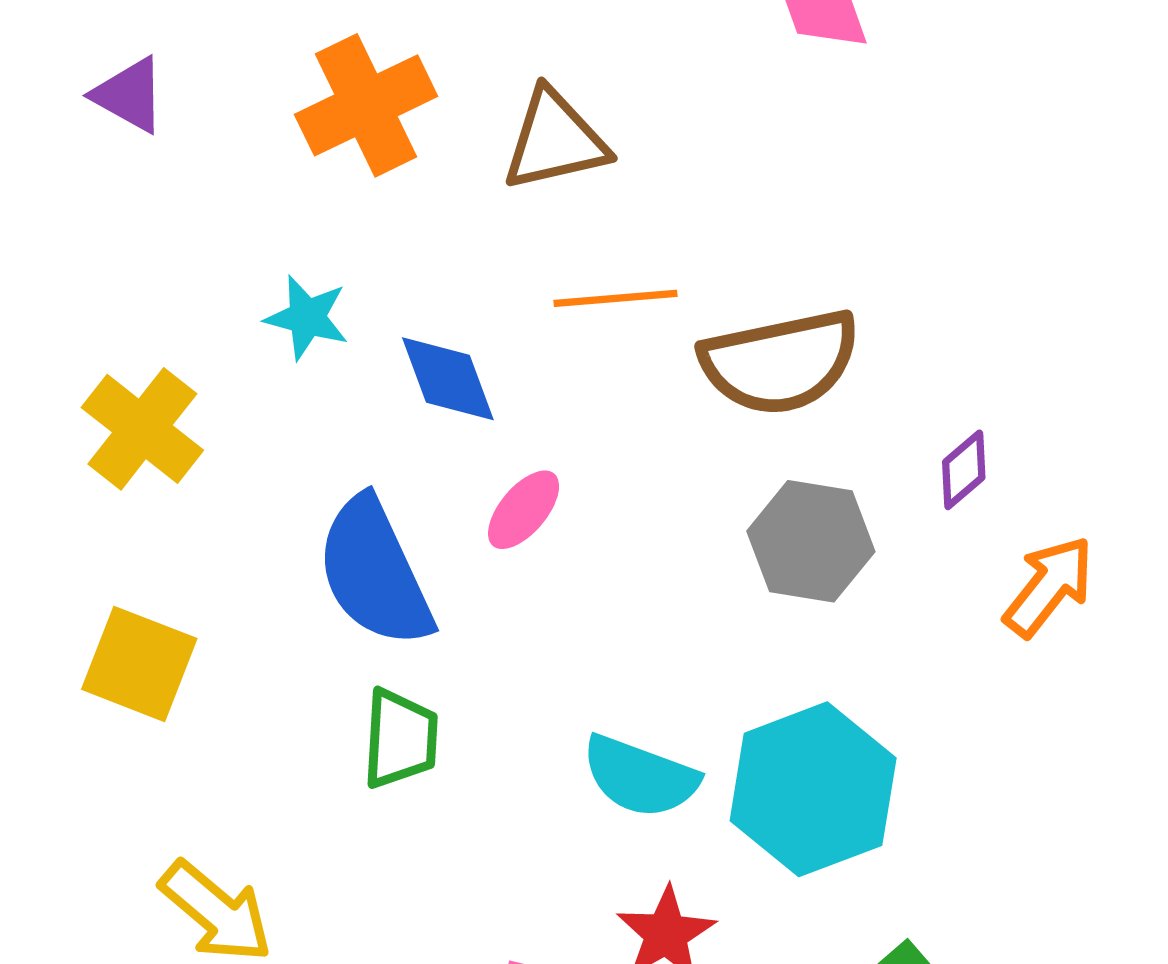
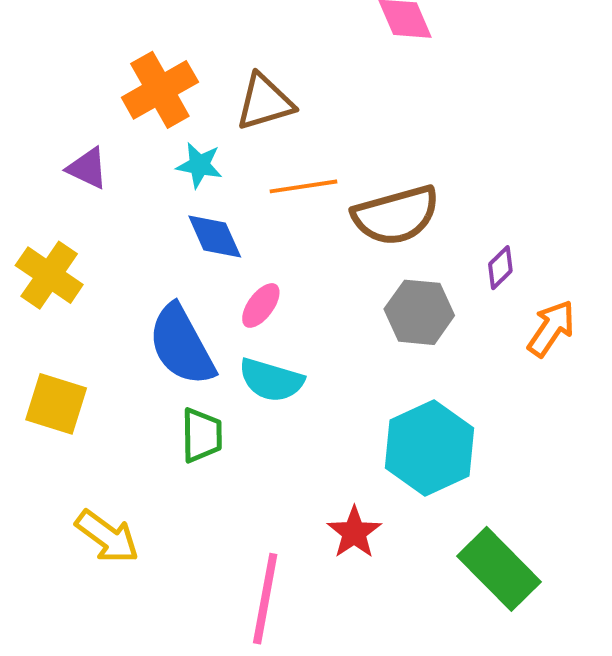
purple triangle: (129, 95) -> (87, 168), moved
cyan star: (307, 317) -> (199, 165), moved
cyan semicircle: (640, 777) -> (271, 380), moved

